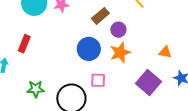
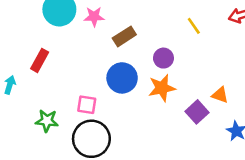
brown rectangle: (100, 16) -> (124, 36), moved
pink square: (98, 80) -> (87, 105), moved
purple square: (148, 83) -> (197, 112), moved, size x0.7

